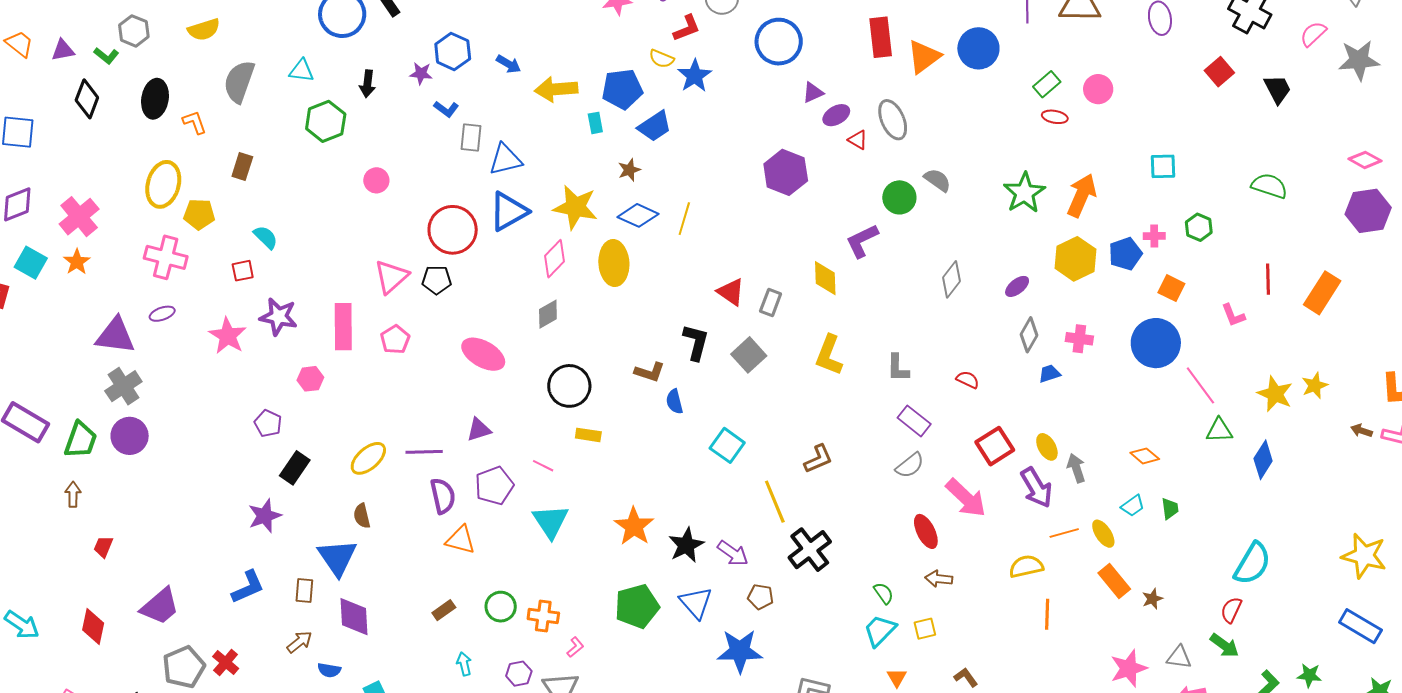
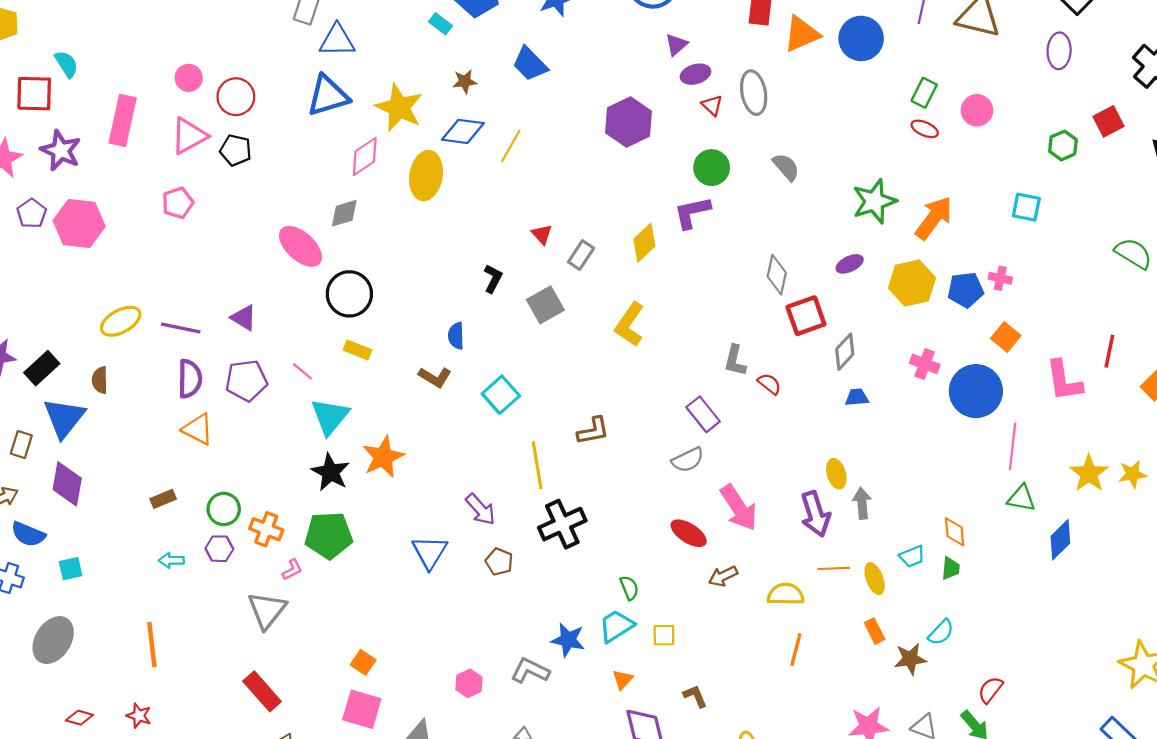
green rectangle: (1047, 84) -> (924, 93), turned -36
purple triangle: (813, 93) -> (676, 45), turned -30
cyan rectangle: (595, 123) -> (440, 24), turned -55
blue trapezoid: (655, 126) -> (530, 64), moved, turned 66
pink circle: (376, 180) -> (189, 78), moved
green circle: (899, 197) -> (712, 168), moved
blue diamond: (638, 215) -> (463, 131), turned -30
green hexagon: (1199, 227) -> (1063, 145), moved
red circle: (453, 230) -> (236, 97), moved, size x0.7
red square: (243, 271) -> (34, 94), size x1.6
yellow diamond: (825, 278) -> (644, 243), turned 36
gray diamond: (952, 279) -> (777, 275), turned -39
purple ellipse: (1017, 286) -> (850, 264), moved
red triangle: (731, 292) -> (542, 234), size x0.7
pink L-shape: (1233, 315) -> (1064, 381), size x1.6
pink rectangle: (343, 327) -> (123, 120), moved
pink cross: (1079, 339) -> (925, 364), moved
black L-shape: (696, 342) -> (493, 279), size x0.7
pink ellipse: (483, 354) -> (300, 246), moved
gray L-shape: (898, 368) -> (735, 361), moved
brown L-shape: (650, 372) -> (435, 377), moved
pink hexagon: (310, 379) -> (79, 224), size x1.8
pink line: (1200, 385) -> (1013, 446), turned 30
purple pentagon: (268, 423) -> (32, 213), moved
purple triangle: (479, 430) -> (244, 318), turned 36
red square: (995, 446) -> (806, 316), moved
orange diamond: (1145, 456) -> (955, 532), moved, turned 32
black rectangle: (295, 468) -> (42, 368), moved
cyan triangle: (551, 521) -> (330, 416), moved
red ellipse: (926, 531) -> (689, 533), turned -44
black star: (686, 545) -> (330, 472), moved, turned -30
cyan semicircle: (1252, 564) -> (941, 632), moved, size x0.6
brown arrow: (939, 579) -> (723, 576), moved, turned -44
orange rectangle: (1114, 581) -> (875, 631), size x0.7
brown star: (1152, 599) -> (910, 659), size x1.4
green pentagon: (637, 606) -> (329, 535), moved
blue star: (740, 651) -> (568, 640), moved, size x0.7
cyan arrow: (464, 664) -> (171, 560), turned -90
blue semicircle: (329, 670) -> (28, 534), size x1.4
purple hexagon: (519, 674) -> (219, 549), moved

